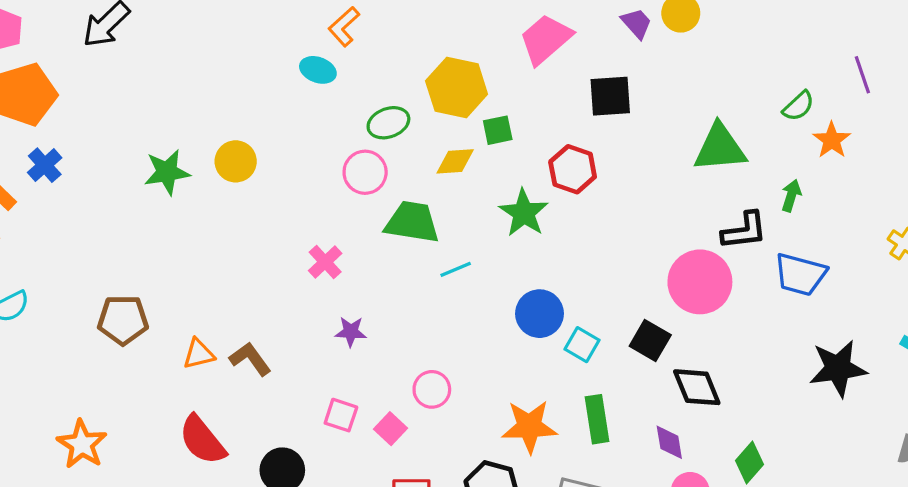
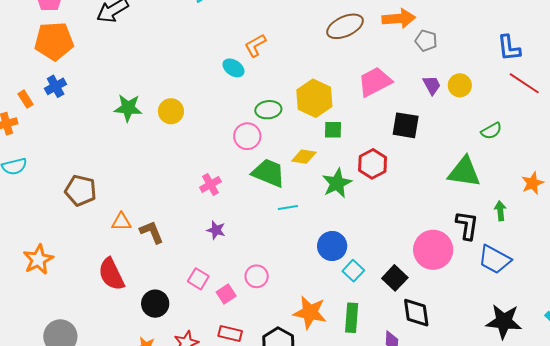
green semicircle: (798, 106) -> (491, 131), moved
yellow diamond: (455, 161) -> (304, 157), moved
green arrow: (791, 196) -> (500, 211), turned -36
black L-shape: (744, 231) -> (467, 225), turned -88

